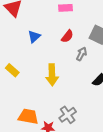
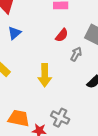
blue triangle: (34, 37) -> (14, 33), moved
gray cross: (68, 115) -> (60, 118), turned -30

